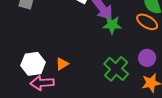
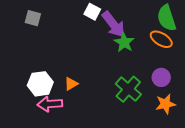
green star: (112, 25) -> (124, 42), turned 30

